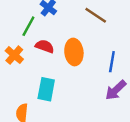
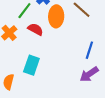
orange ellipse: (74, 52) -> (56, 16), moved

